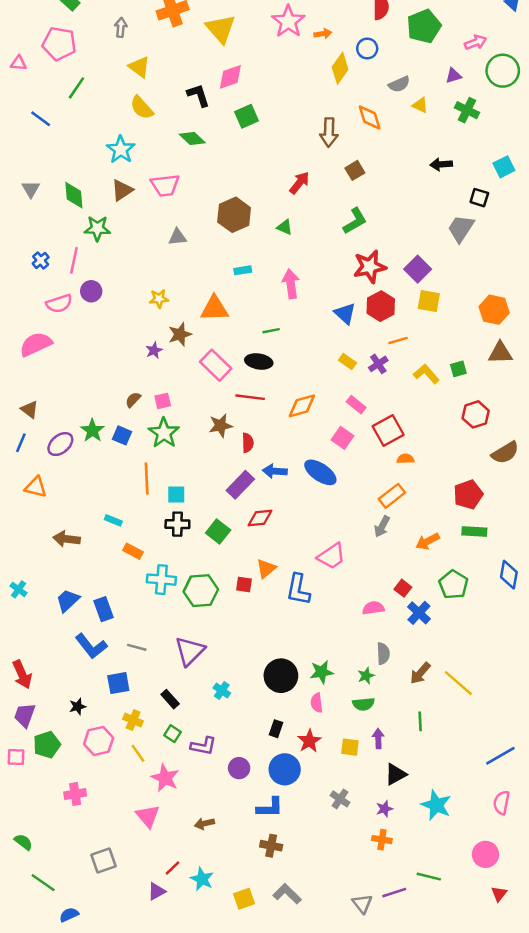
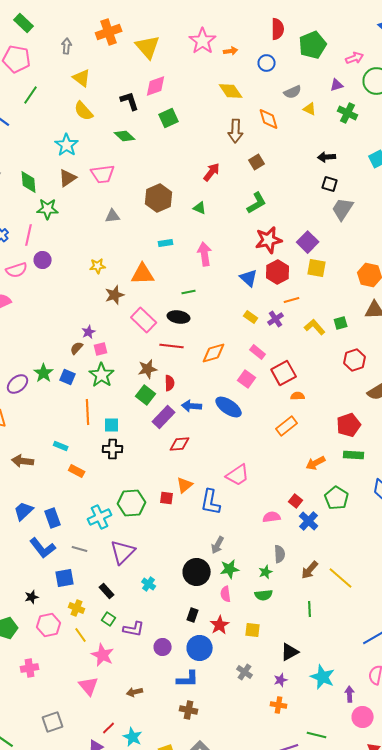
yellow diamond: (340, 68) -> (231, 91), moved, turned -70
black square: (479, 198) -> (330, 184), moved
purple star: (154, 350) -> (89, 332), moved
gray arrow: (382, 527) -> (218, 545), moved
green square: (218, 532) -> (146, 395), moved
cyan cross: (161, 580) -> (100, 517), moved, turned -30
purple arrow: (378, 739) -> (350, 694), moved

